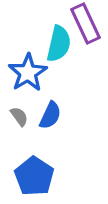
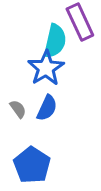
blue star: (28, 73) -> (46, 68), moved

